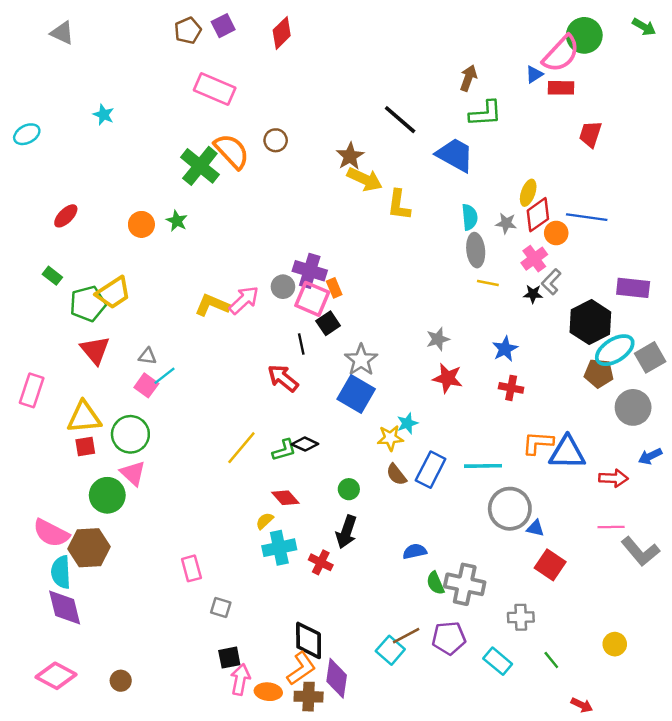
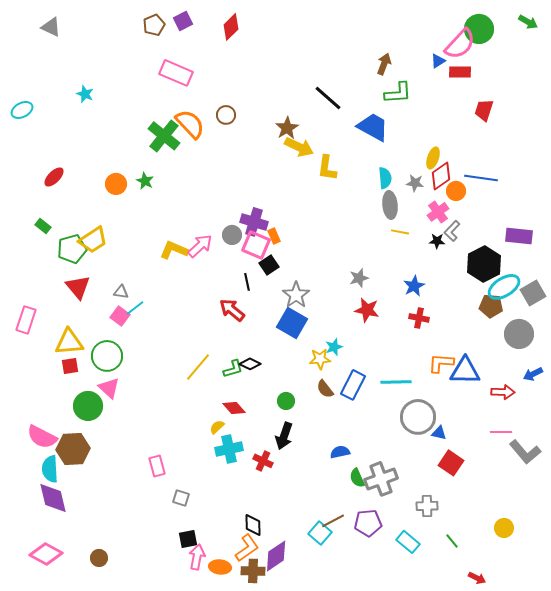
gray cross: (465, 584) -> (381, 479), turned -32
black diamond: (309, 640) -> (253, 525), size x0.7
purple diamond: (337, 678) -> (276, 556), turned 48

